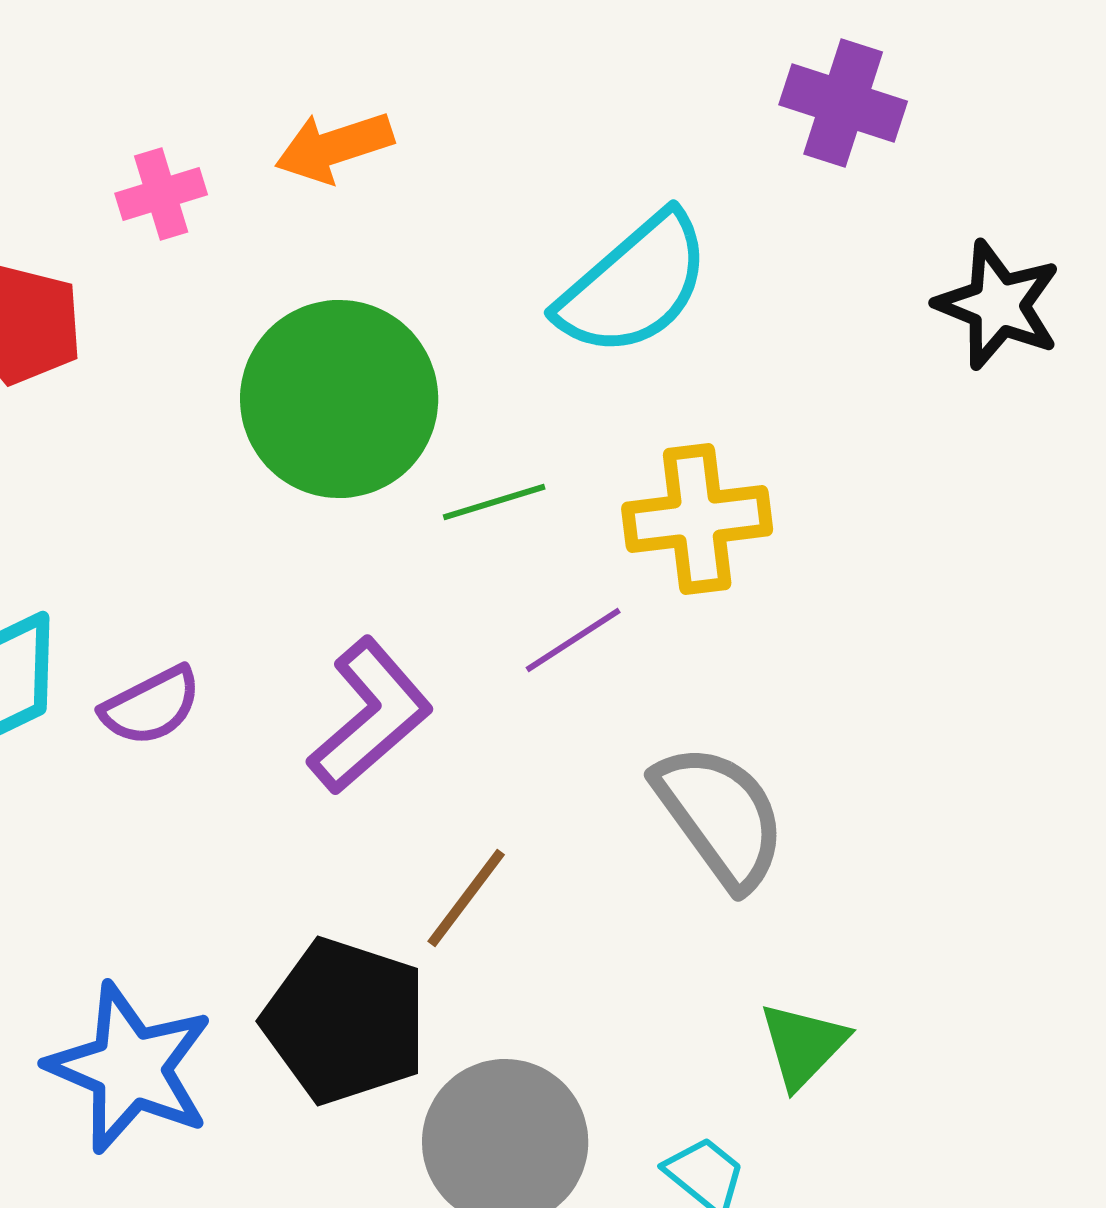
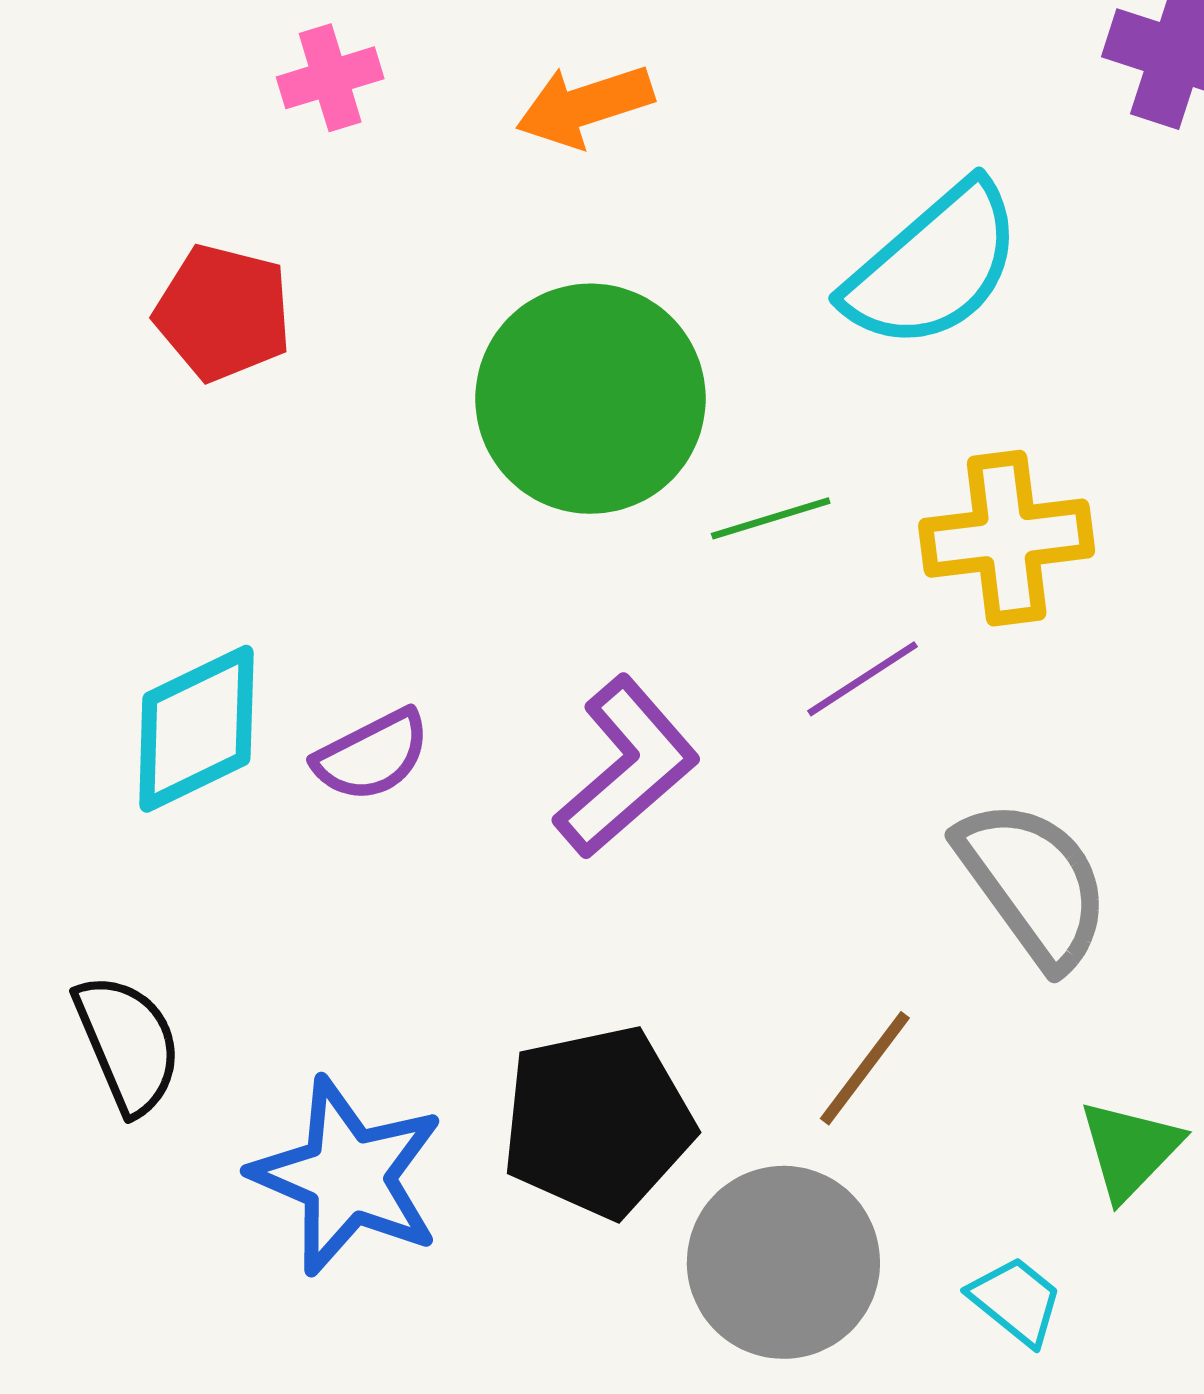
pink cross: (161, 194) -> (330, 78), moved
brown line: (466, 898) -> (865, 1068), moved
black pentagon: (345, 1021) -> (597, 1122), turned -30

